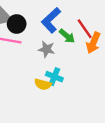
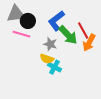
green arrow: (67, 36) -> (68, 35), size x1.5
yellow semicircle: (43, 84) -> (47, 59), moved

